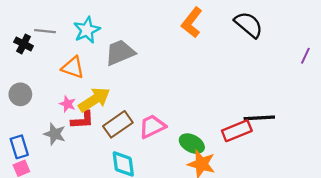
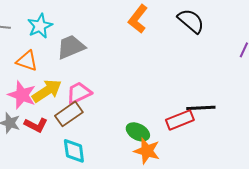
pink star: (68, 104) -> (22, 95), size x1.8
red L-shape: (83, 120) -> (36, 125), moved, turned 30
pink trapezoid: (152, 126) -> (79, 93), moved

